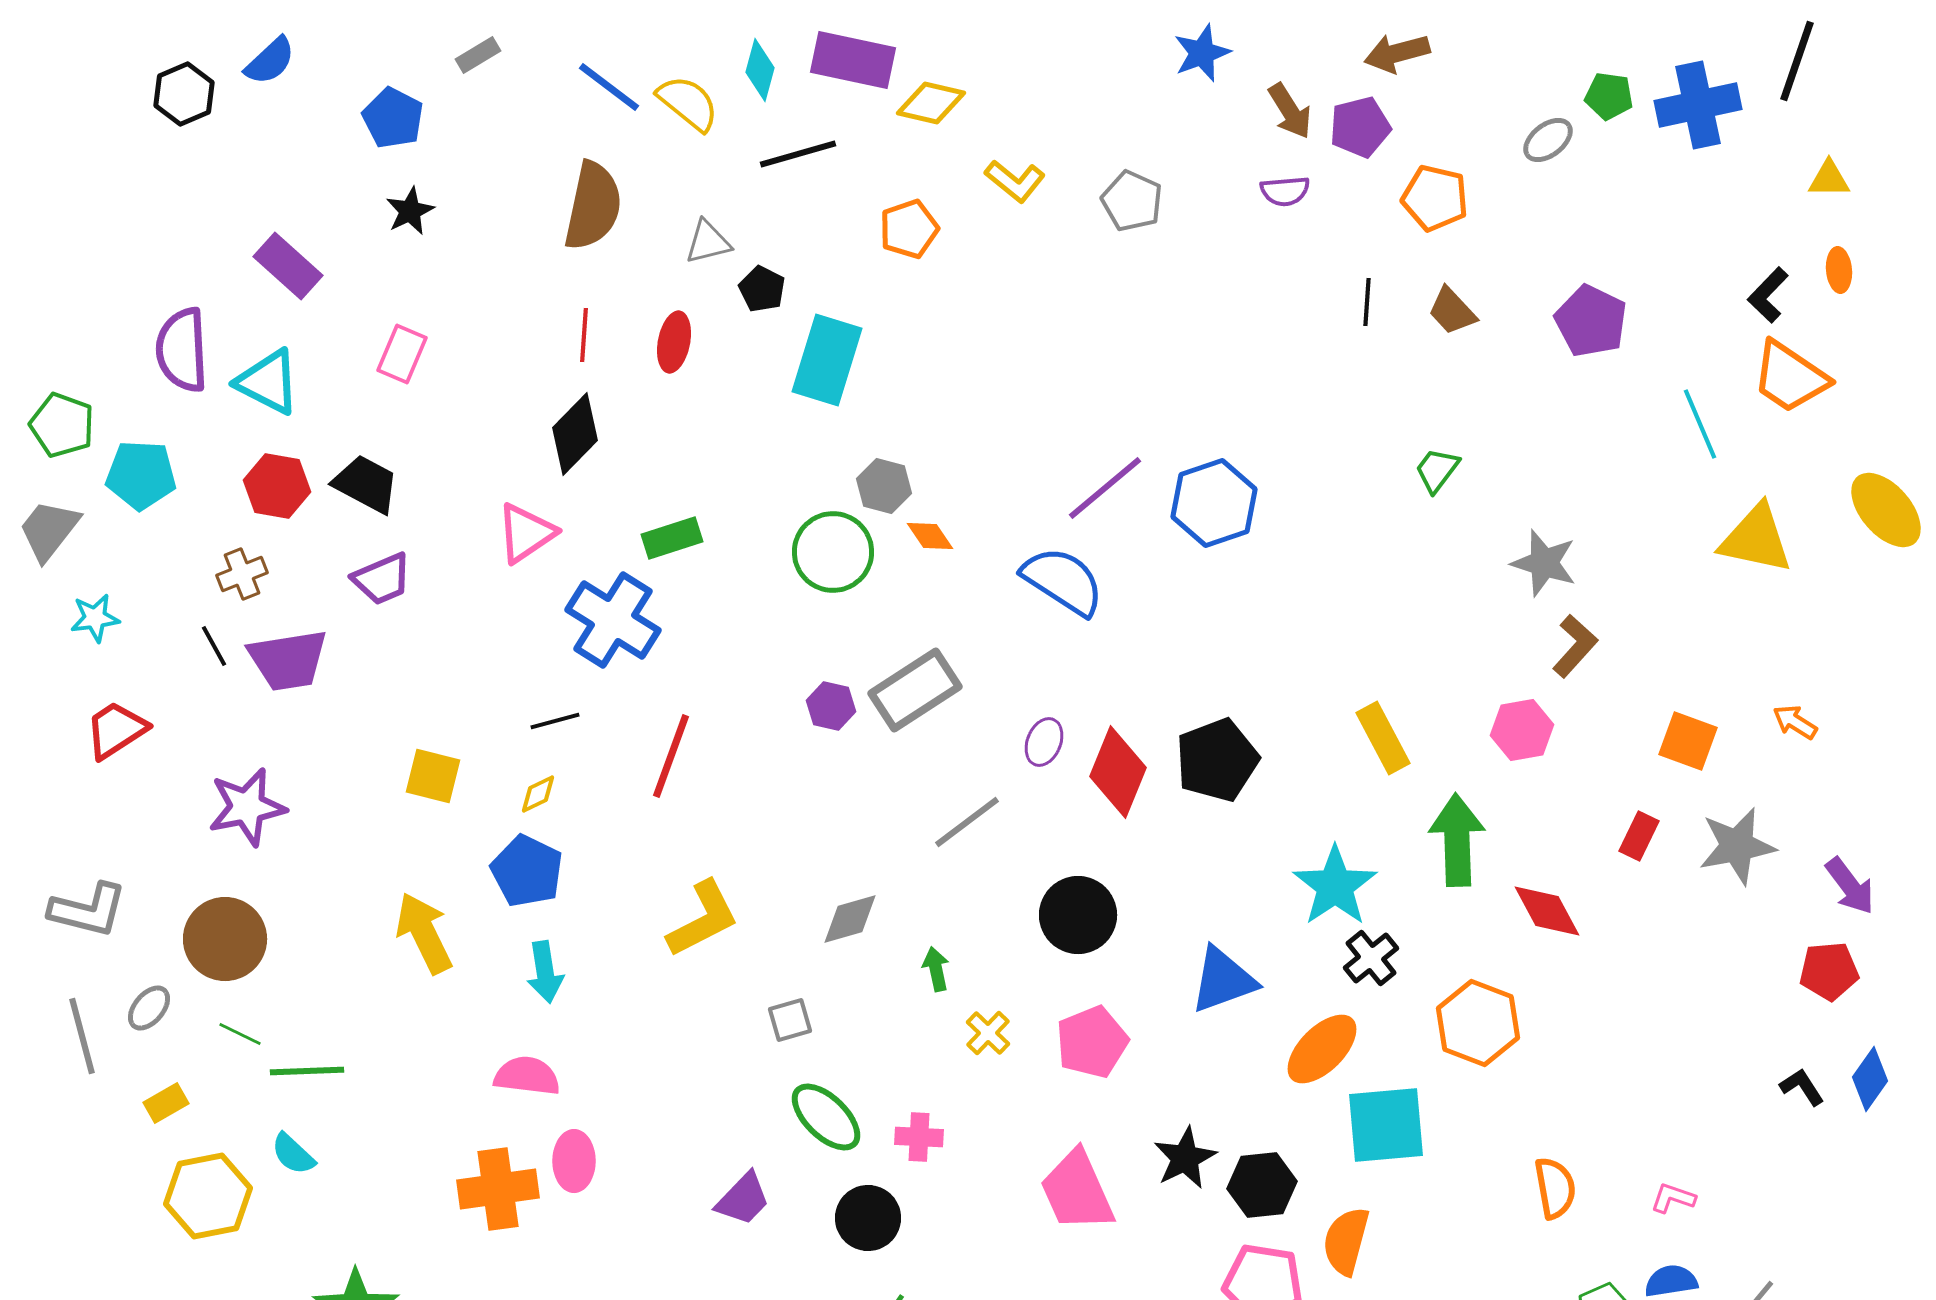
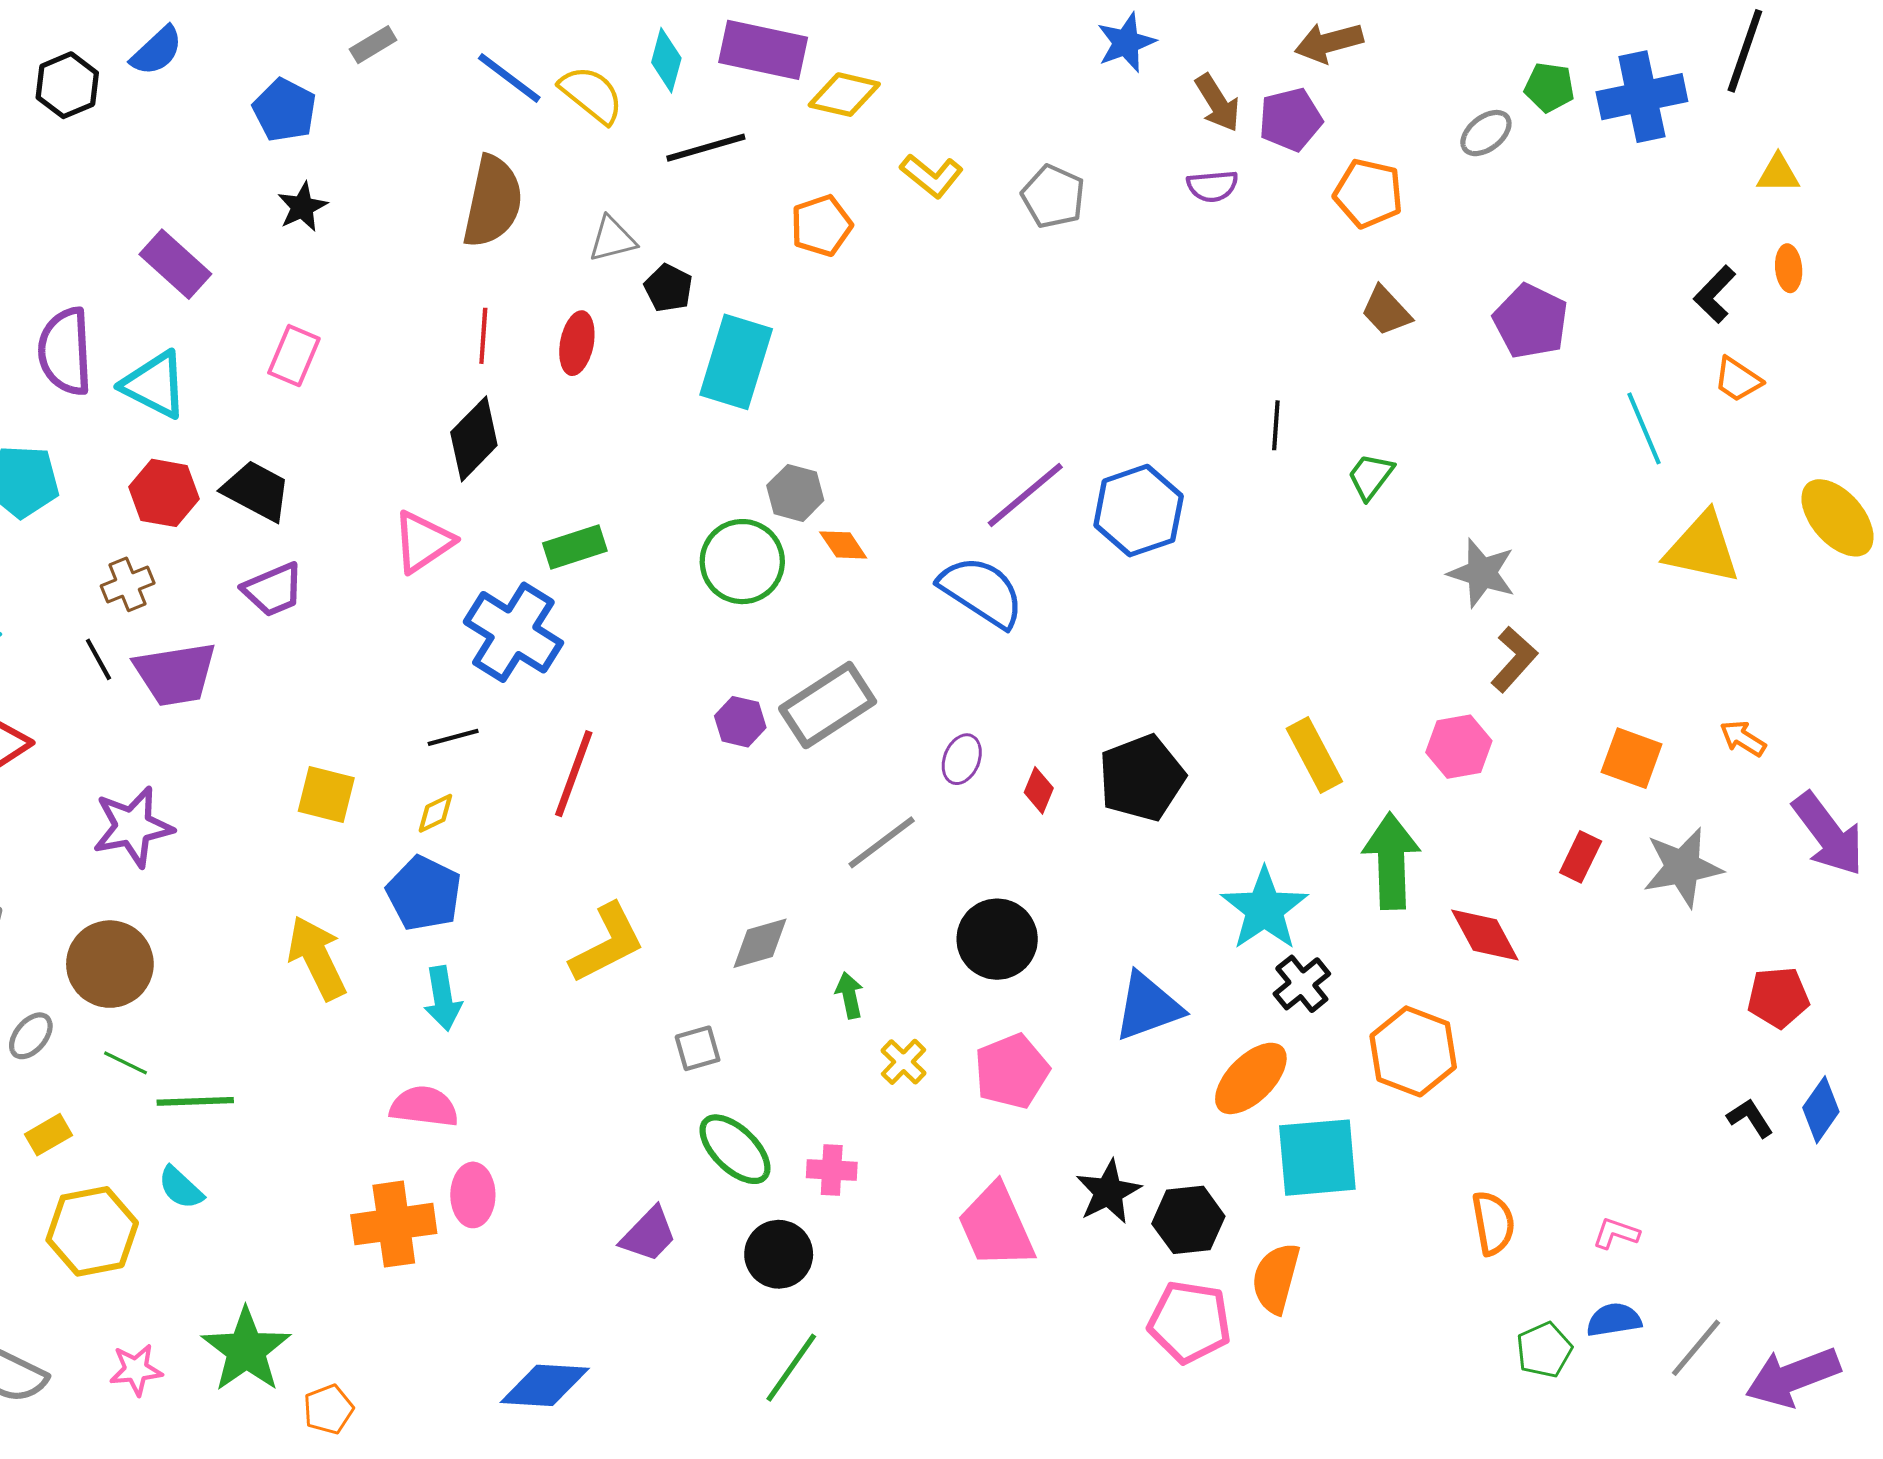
black line: (1367, 302) -> (1276, 425), moved
orange trapezoid: (1790, 377) -> (1738, 380), size x0.6
red diamond: (1118, 772) -> (1039, 790), size x0.5
purple arrow: (1850, 886) -> (1828, 834), moved, size x1.4

